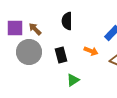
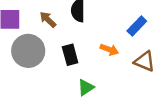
brown arrow: (35, 29) -> (48, 19), moved

